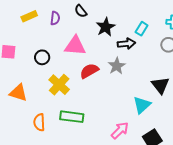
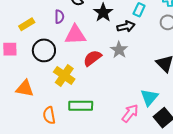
yellow rectangle: (29, 16) -> (27, 24), moved
purple semicircle: (55, 18) -> (59, 17), moved
black circle: (42, 57) -> (44, 50), size x1.5
cyan triangle: (142, 105) -> (149, 97), moved

